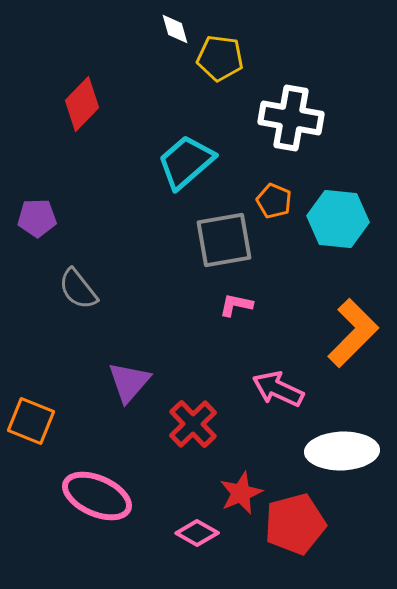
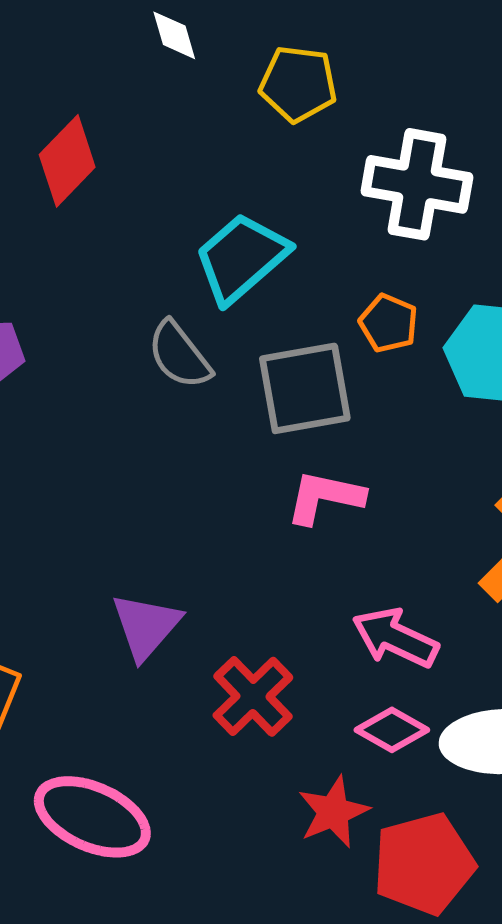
white diamond: (175, 29) -> (174, 35), moved
gray semicircle: (78, 289) -> (179, 355), moved
pink L-shape: (236, 305) -> (325, 497), size x1.4
pink diamond: (197, 533) -> (392, 730), moved

